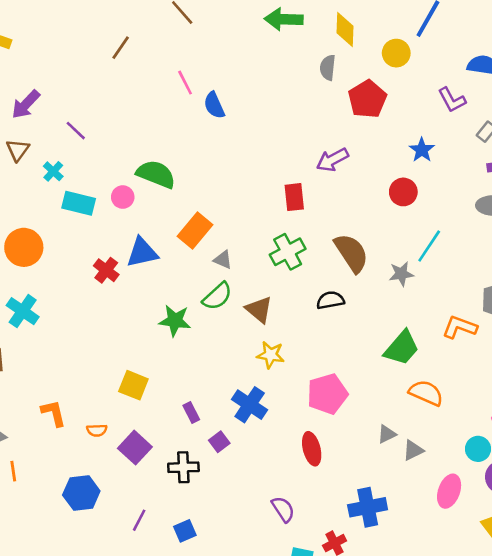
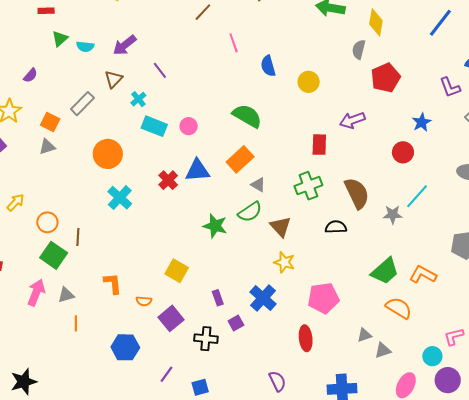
yellow circle: (396, 53) -> (309, 82), moved
pink line: (185, 83) -> (234, 43), moved
green semicircle: (156, 174) -> (247, 116), moved
cyan cross: (23, 311) -> (120, 198), moved
orange L-shape: (460, 327) -> (423, 274), moved

